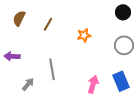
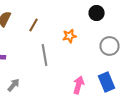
black circle: (123, 12) -> (97, 13), moved
gray line: (52, 69) -> (45, 55), moved

